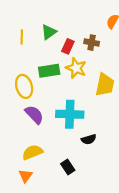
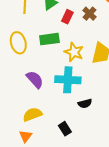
brown cross: (92, 43) -> (90, 14), turned 32
yellow star: (76, 68) -> (74, 52), moved
yellow ellipse: (24, 86) -> (18, 43), moved

